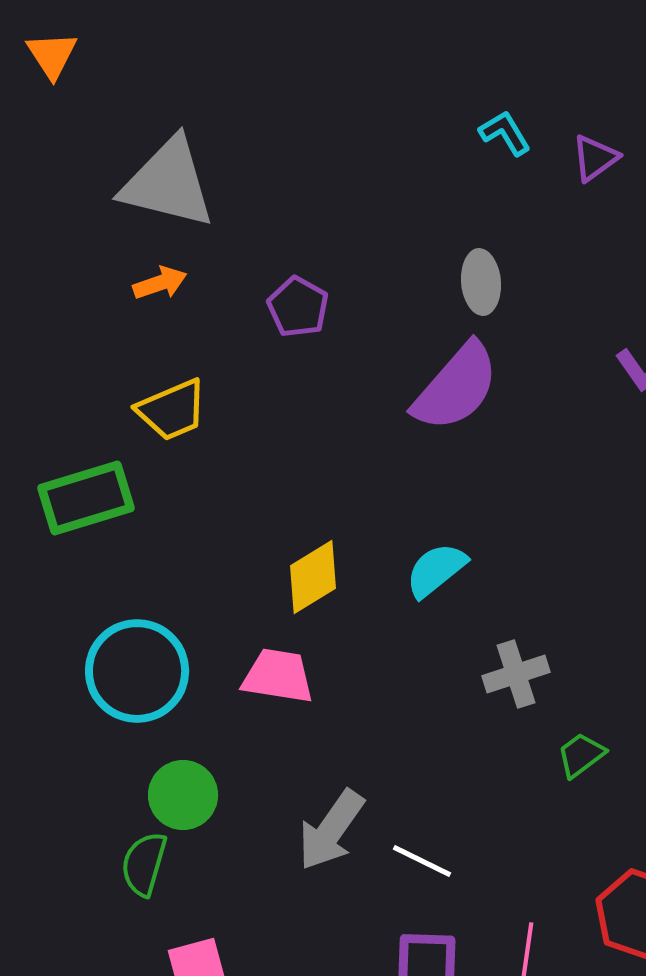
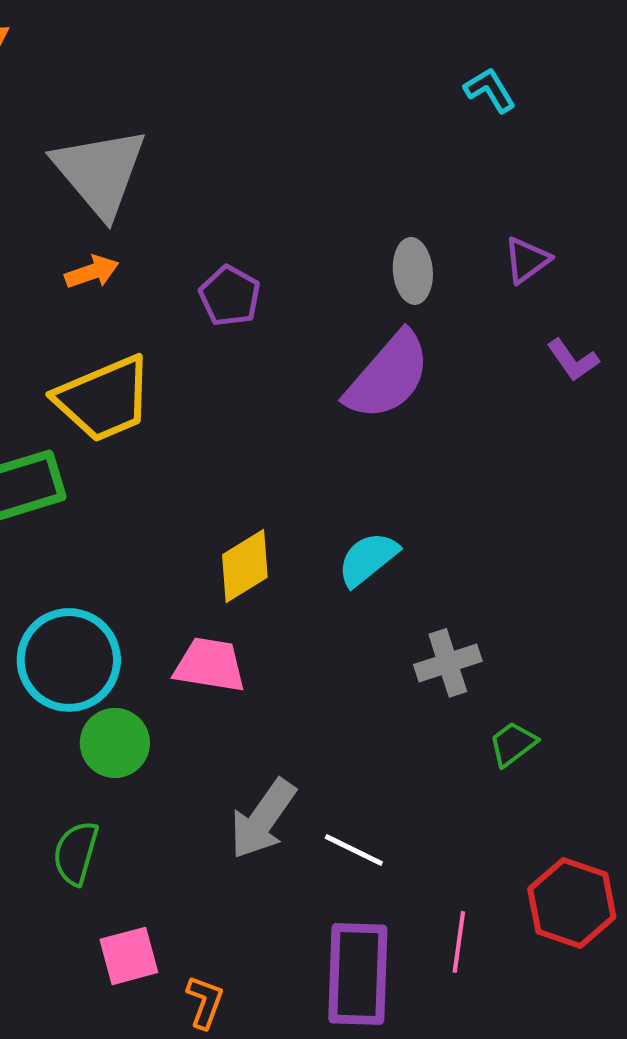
cyan L-shape: (505, 133) -> (490, 90), moved
purple triangle: (595, 158) -> (527, 260), moved
gray triangle: (168, 183) -> (100, 172), turned 36
yellow trapezoid: (172, 410) -> (104, 399), size x1.4
green circle: (183, 795) -> (115, 743), moved

